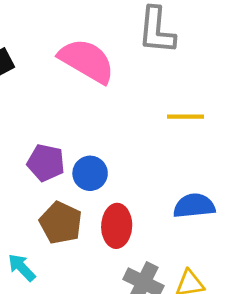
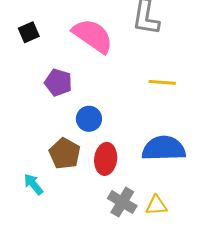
purple pentagon: (46, 163) -> (58, 82), moved
blue semicircle: (194, 206) -> (164, 148), size x1.4

